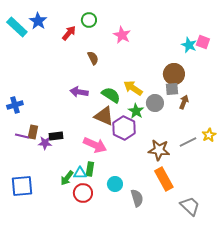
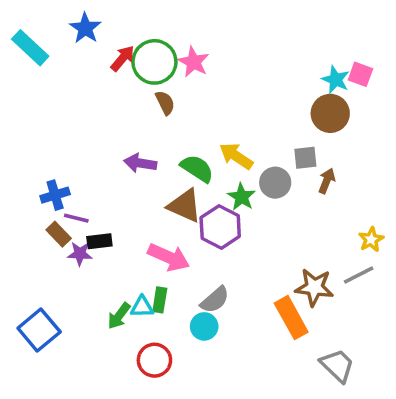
green circle: (89, 20) -> (154, 62), moved, size x1.6
blue star: (38, 21) -> (85, 28), moved
pink star: (122, 35) -> (194, 62), moved
brown circle: (174, 74) -> (330, 113), moved
blue cross: (15, 105) -> (55, 195), moved
brown rectangle: (33, 132) -> (59, 234), turned -56
purple line: (22, 136) -> (76, 218), moved
gray line: (188, 142) -> (359, 275), moved
brown star: (159, 150) -> (314, 287), moved
blue square: (22, 186) -> (39, 330), turned -35
red circle: (83, 193) -> (154, 360), moved
gray semicircle: (137, 198) -> (215, 300), moved, turned 66

